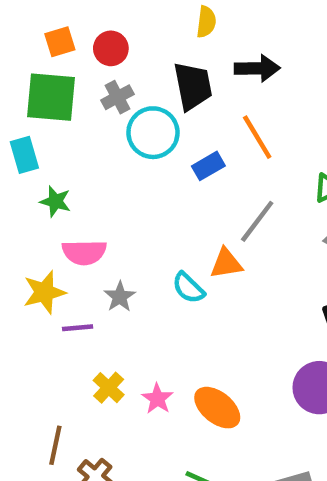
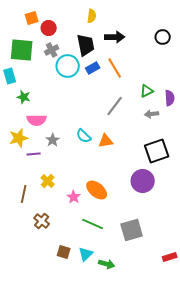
orange square: (60, 42) -> (32, 18), moved
blue rectangle: (208, 166) -> (93, 68), moved
orange triangle: (226, 263) -> (106, 141), moved
pink star: (157, 399) -> (74, 197), moved
brown line: (55, 445) -> (24, 194), moved

